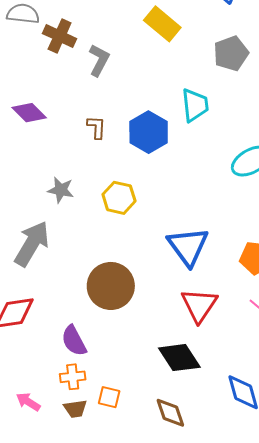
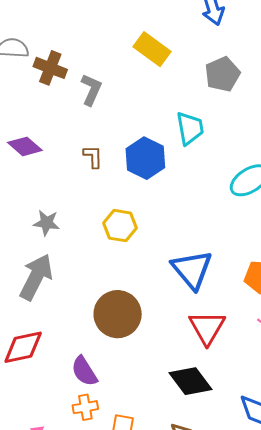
gray star: (61, 190) -> (46, 223), moved

